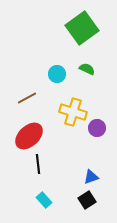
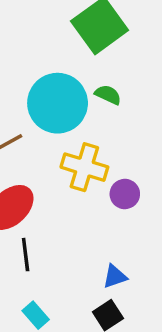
cyan circle: (57, 74) -> (58, 103), size x2.0

